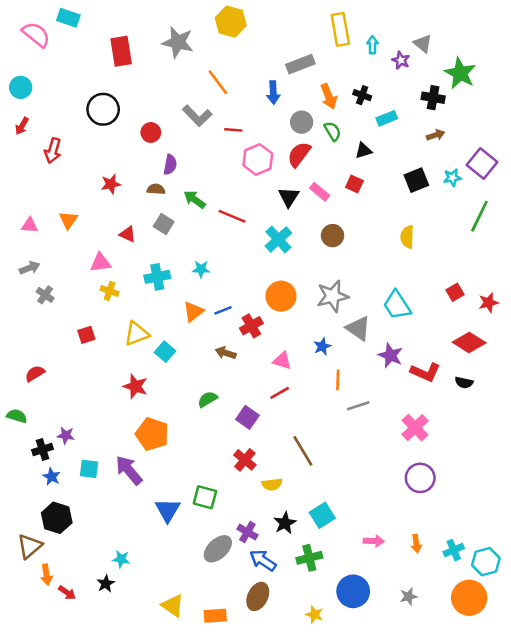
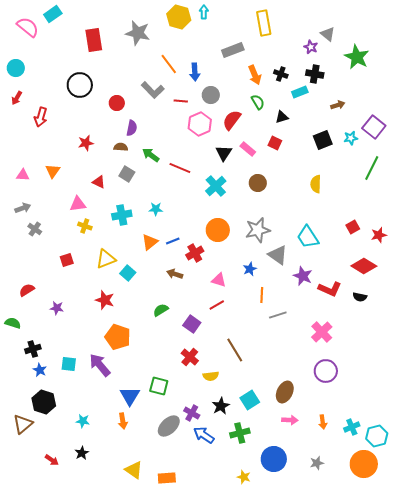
cyan rectangle: (68, 18) -> (53, 14), turned -54
cyan arrow: (372, 45) -> (204, 12), moved
blue arrow: (273, 93) -> (195, 72), moved
black cross: (433, 98) -> (315, 74), moved
gray circle: (302, 122) -> (211, 95), moved
purple star: (66, 435) -> (57, 308), moved
cyan star: (121, 559) -> (83, 421), moved
orange arrow: (46, 575) -> (123, 421), moved
brown ellipse: (258, 596) -> (285, 392), moved

